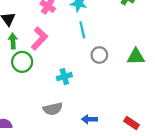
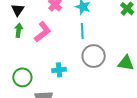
gray circle: (99, 55) -> (94, 56), size x1.5
green circle: (22, 62) -> (22, 77), moved

